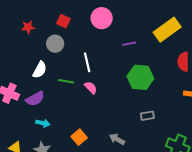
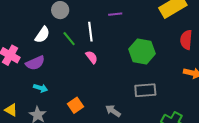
purple line: (129, 44) -> (115, 14), moved
green line: (66, 81) -> (69, 39), moved, turned 35
gray rectangle: (147, 116) -> (145, 90), size x1.5

